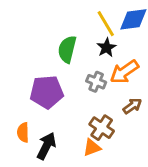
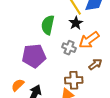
brown cross: (102, 128) -> (74, 80), turned -36
orange semicircle: (23, 132) -> (18, 85), turned 48

